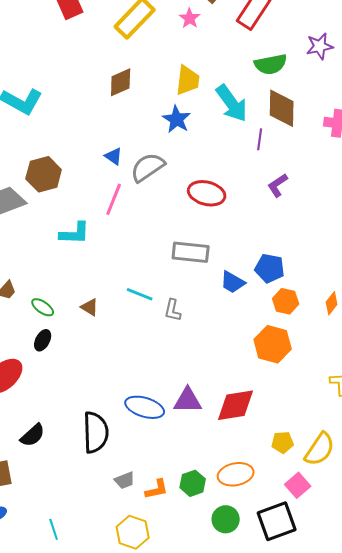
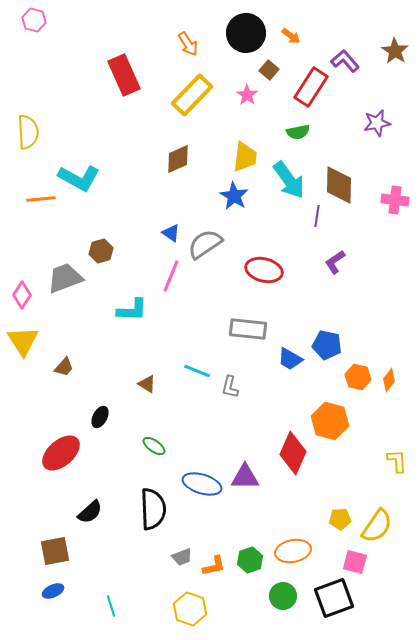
green semicircle: (271, 64) -> (298, 132), moved, size x0.7
brown hexagon: (44, 174) -> (101, 251), size x0.7
orange hexagon: (286, 301) -> (358, 377), moved
green ellipse: (43, 307) -> (154, 446), moved
red diamond: (236, 405) -> (293, 453), moved, turned -57
pink square: (298, 485) -> (355, 562), turned -35

